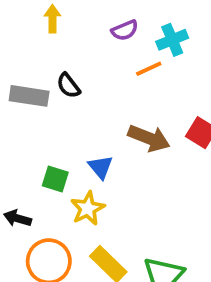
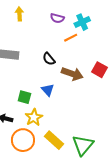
purple semicircle: (125, 30) -> (57, 18), turned 40
black semicircle: (68, 86) -> (49, 59), moved
yellow star: (88, 208) -> (34, 117), moved

